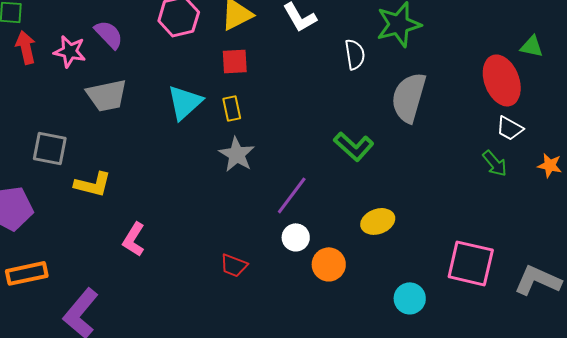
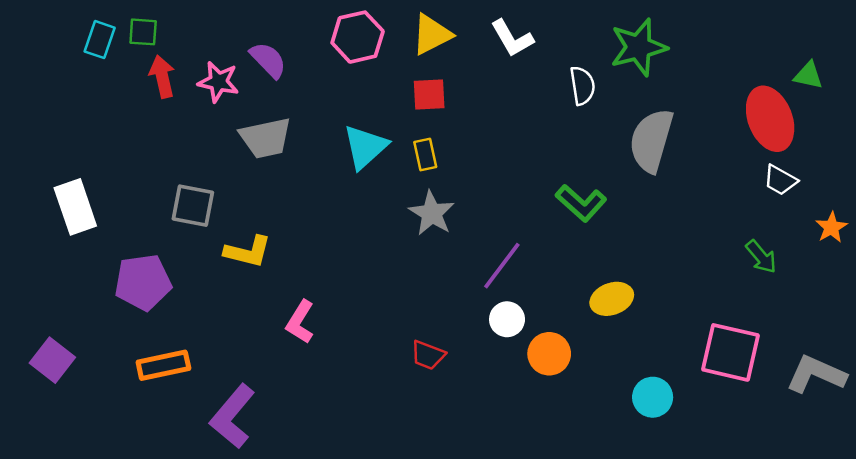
green arrow: (495, 163) -> (761, 257), moved
orange star: (550, 165) -> (831, 227), turned 30

